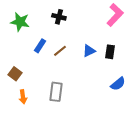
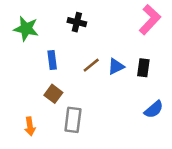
blue rectangle: (40, 46) -> (52, 60), turned -40
brown line: (60, 51) -> (91, 65), moved
brown square: (15, 74) -> (53, 94), moved

